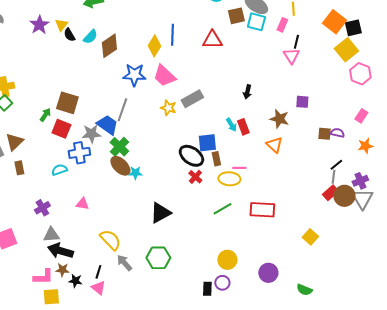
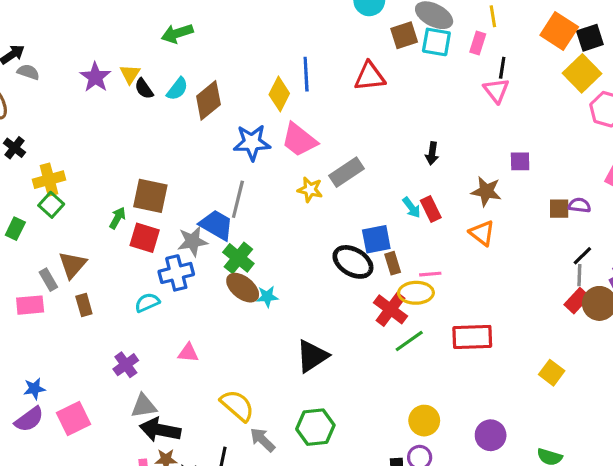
red cross: (195, 177) -> (390, 309), moved, size x1.5

